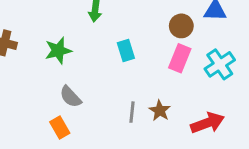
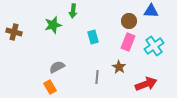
green star: (58, 51) -> (53, 25), moved
gray semicircle: (70, 97) -> (57, 67), turned 105
brown star: (160, 111) -> (119, 67), moved

